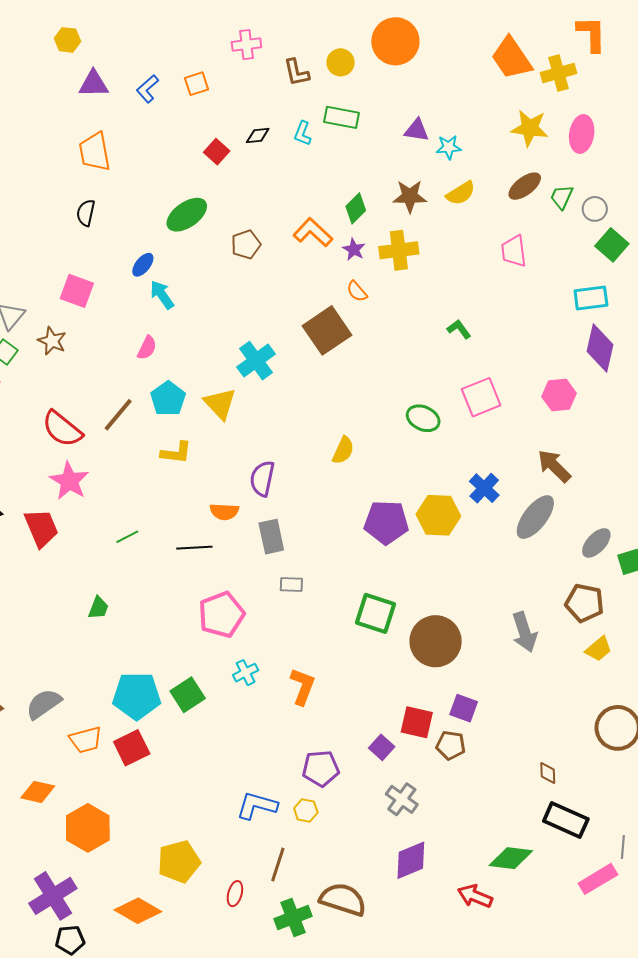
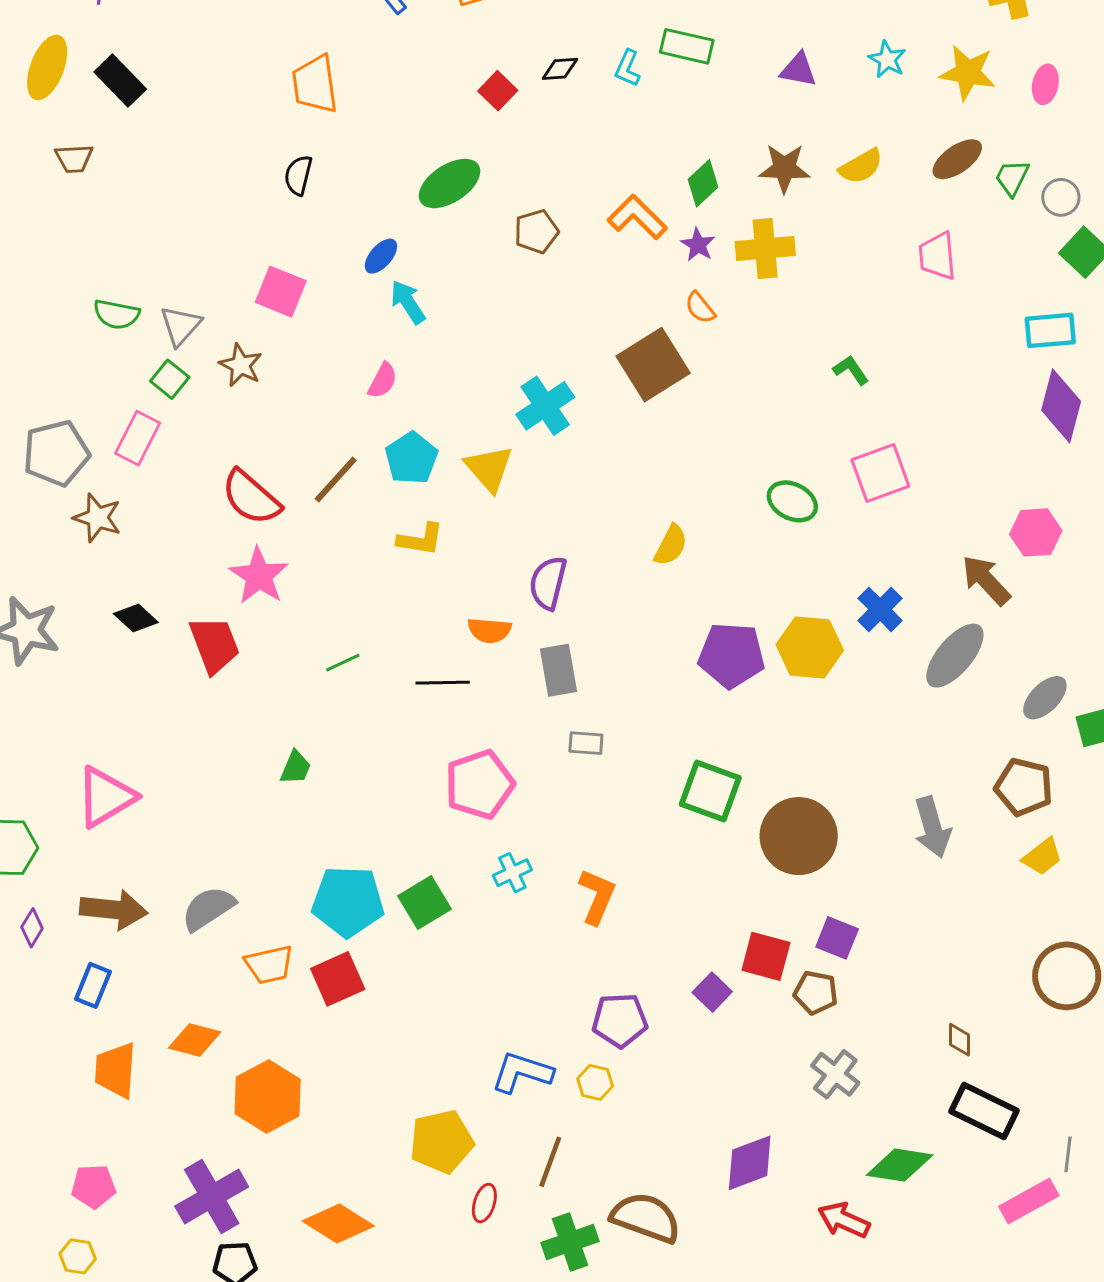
pink ellipse: (582, 134) -> (1045, 84), size x0.7
cyan star: (449, 147) -> (887, 59), moved, turned 30
pink hexagon: (559, 395) -> (1036, 532), moved
gray cross: (402, 799) -> (835, 1074), moved
yellow pentagon: (179, 862) -> (442, 1142), moved

